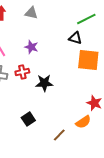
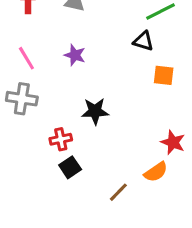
orange square: (88, 60) -> (164, 75), size x0.6
red cross: (22, 72) -> (61, 139), moved

